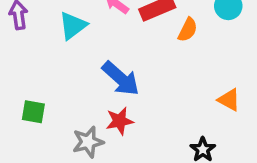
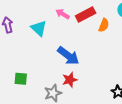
cyan triangle: (73, 26) -> (39, 28), turned -36

